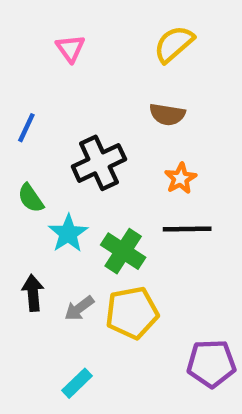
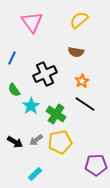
pink triangle: (70, 48) -> (32, 22), size x1.6
black line: (187, 229) -> (85, 104), turned 35
black arrow: (33, 293) -> (15, 142), moved, turned 126

